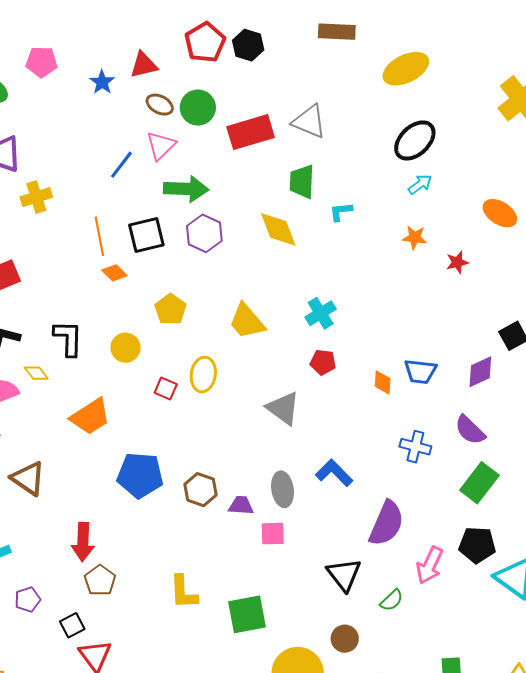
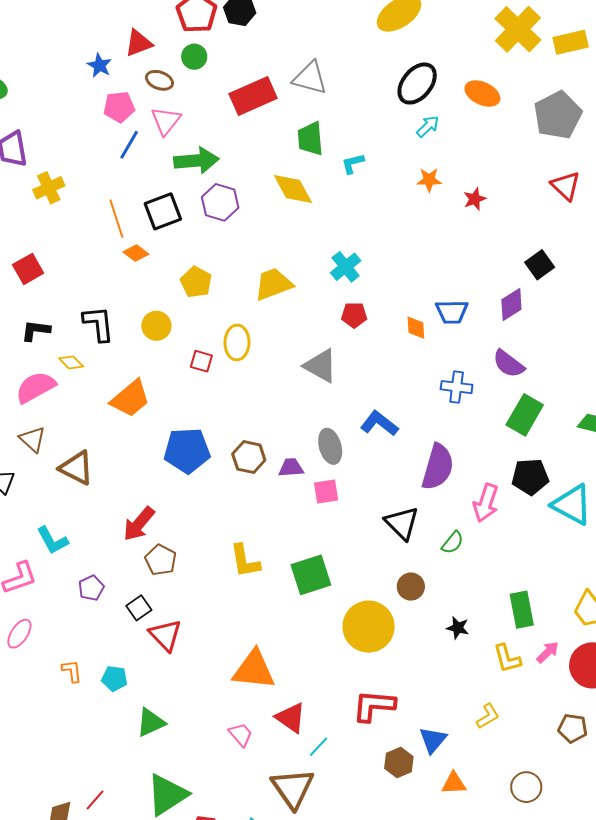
pink pentagon: (41, 62) -> (119, 107), moved
green circle: (198, 108) -> (194, 57), moved, size x0.7
orange ellipse: (500, 213) -> (482, 94), moved
yellow trapezoid: (247, 321) -> (273, 284), turned 117
red arrow: (83, 542) -> (139, 524), turned 45

